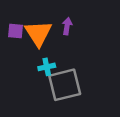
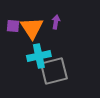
cyan cross: (47, 67) -> (39, 56), size x1.6

